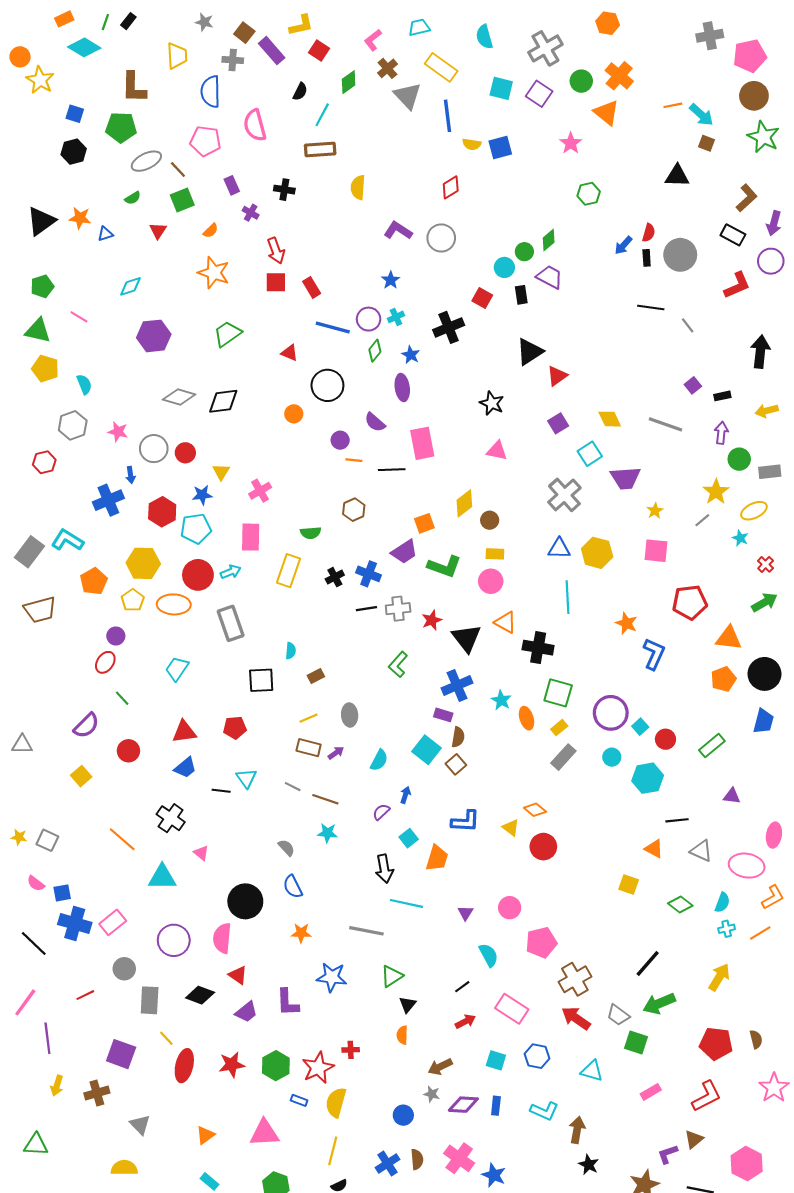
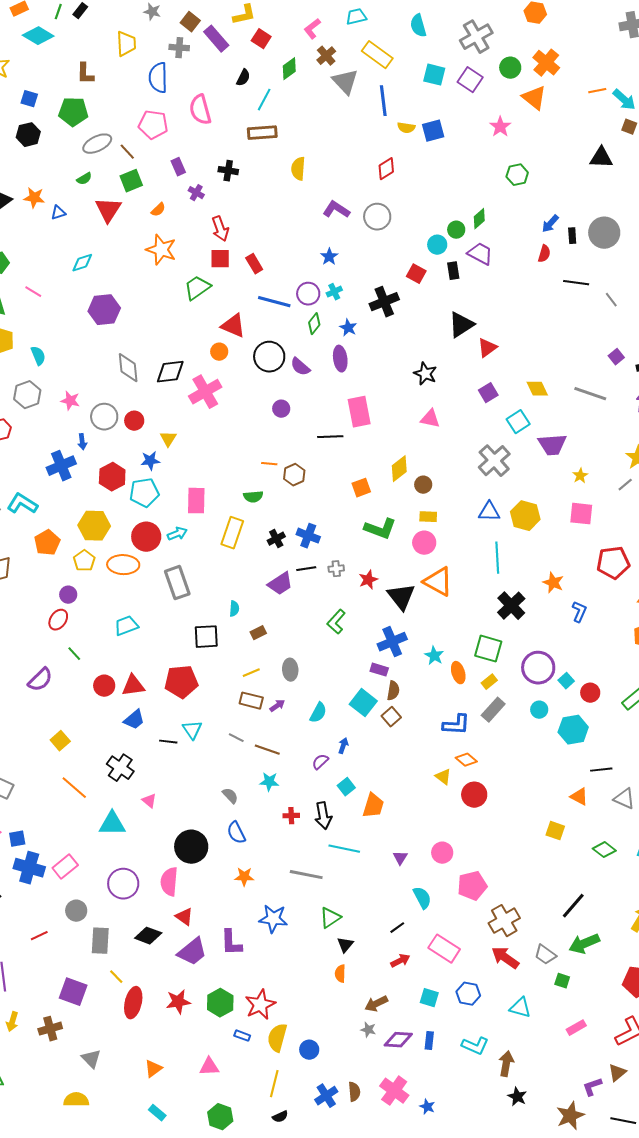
brown L-shape: (134, 87) -> (85, 74), size x0.7
red triangle: (158, 231) -> (108, 210), size x1.6
red semicircle: (649, 233) -> (544, 254), moved
green trapezoid: (227, 334) -> (197, 288), moved
red triangle: (290, 353) -> (233, 326), size x1.5
gray diamond: (179, 397) -> (128, 368), turned 68
orange circle: (294, 414) -> (219, 352), moved
purple semicircle: (375, 422) -> (300, 367), moved
orange line: (354, 460) -> (269, 464), moved
pink cross: (260, 491) -> (205, 392), moved, size x1.5
purple trapezoid: (404, 552) -> (280, 584), moved
gray cross: (398, 609) -> (336, 569), size x0.7
orange triangle: (505, 622) -> (438, 582), size x1.4
black cross: (538, 648) -> (511, 606), moved, turned 36
blue L-shape: (654, 654) -> (579, 612), size x0.7
cyan trapezoid: (177, 669) -> (126, 626), turned 35
red pentagon: (235, 728) -> (181, 682), size x1.5
red circle: (128, 751) -> (104, 686), moved
yellow square: (81, 776) -> (60, 741), moved
blue L-shape: (465, 821) -> (456, 725), moved
purple trapezoid: (246, 1012) -> (192, 952), size x1.4
green square: (636, 1042) -> (562, 981), size x0.7
red cross: (351, 1050) -> (291, 816), moved
blue circle: (403, 1115) -> (309, 1050), moved
pink triangle: (264, 1133) -> (209, 1067), size x0.7
blue star: (494, 1175) -> (427, 1107), size x0.7

